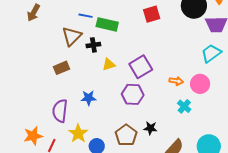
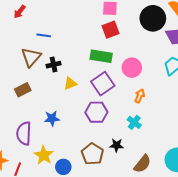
green rectangle: (107, 24) -> (101, 56), moved
orange arrow: (176, 81) -> (140, 96), turned -72
pink circle: (200, 84) -> (132, 68), moved
cyan cross: (184, 106) -> (134, 122), moved

